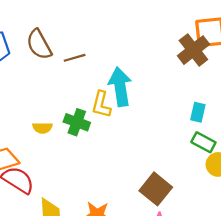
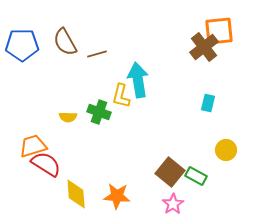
green rectangle: (203, 142) -> (196, 176), moved

